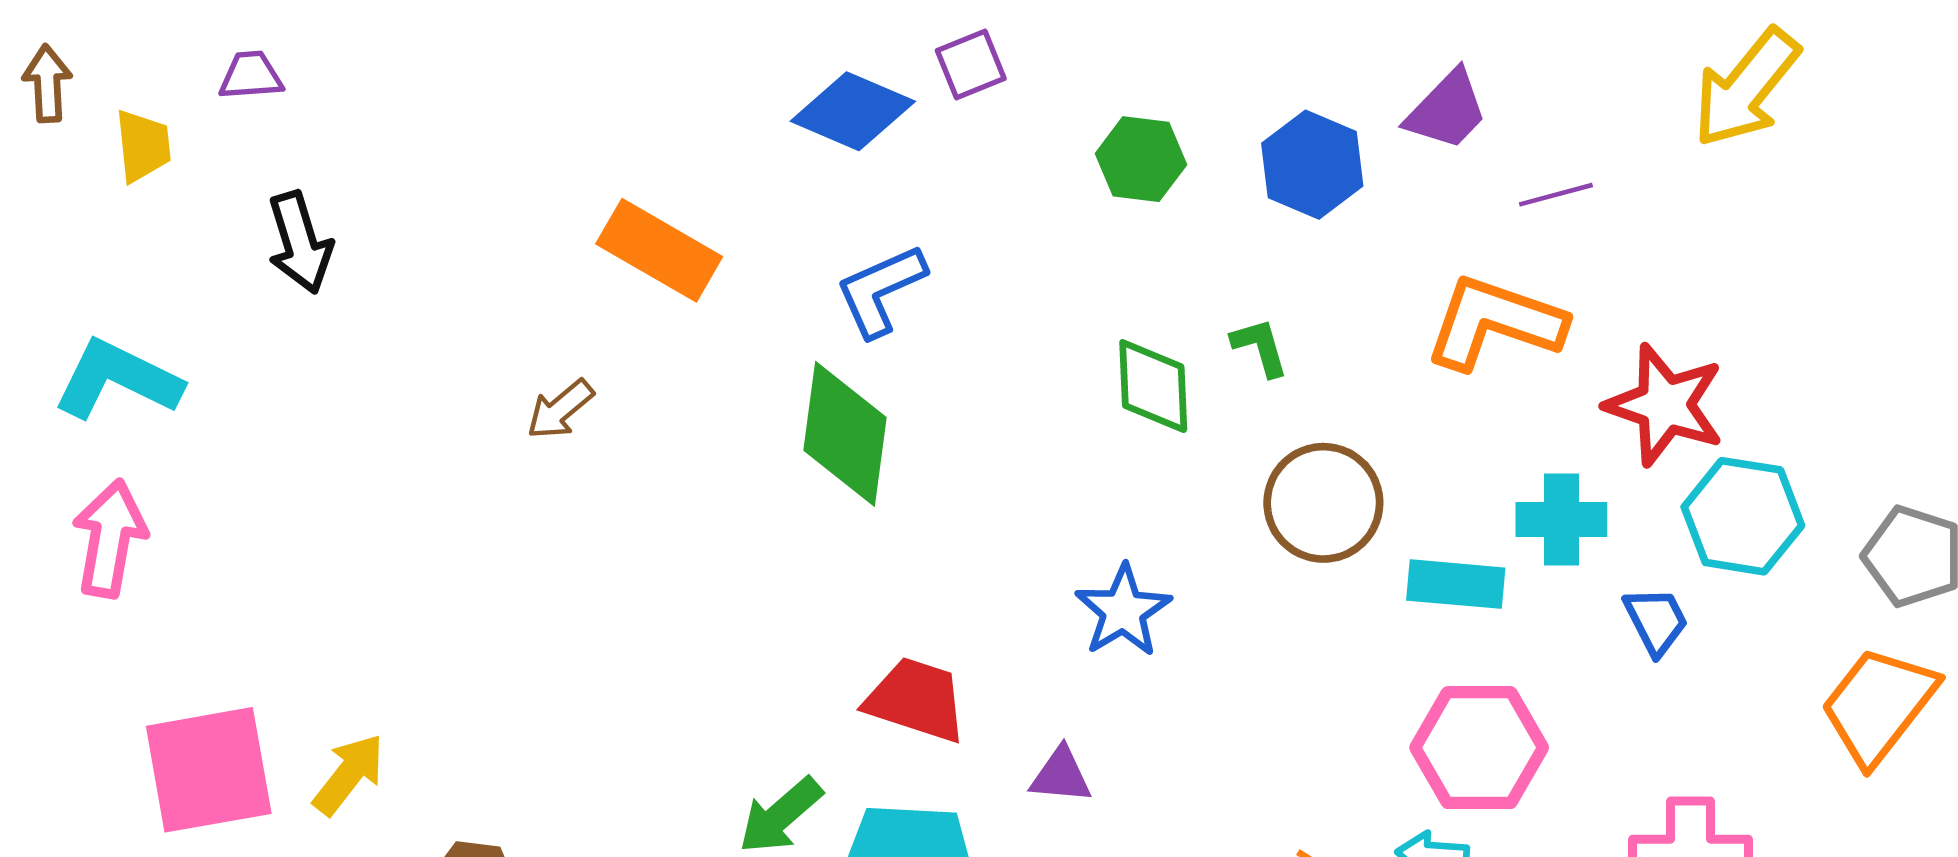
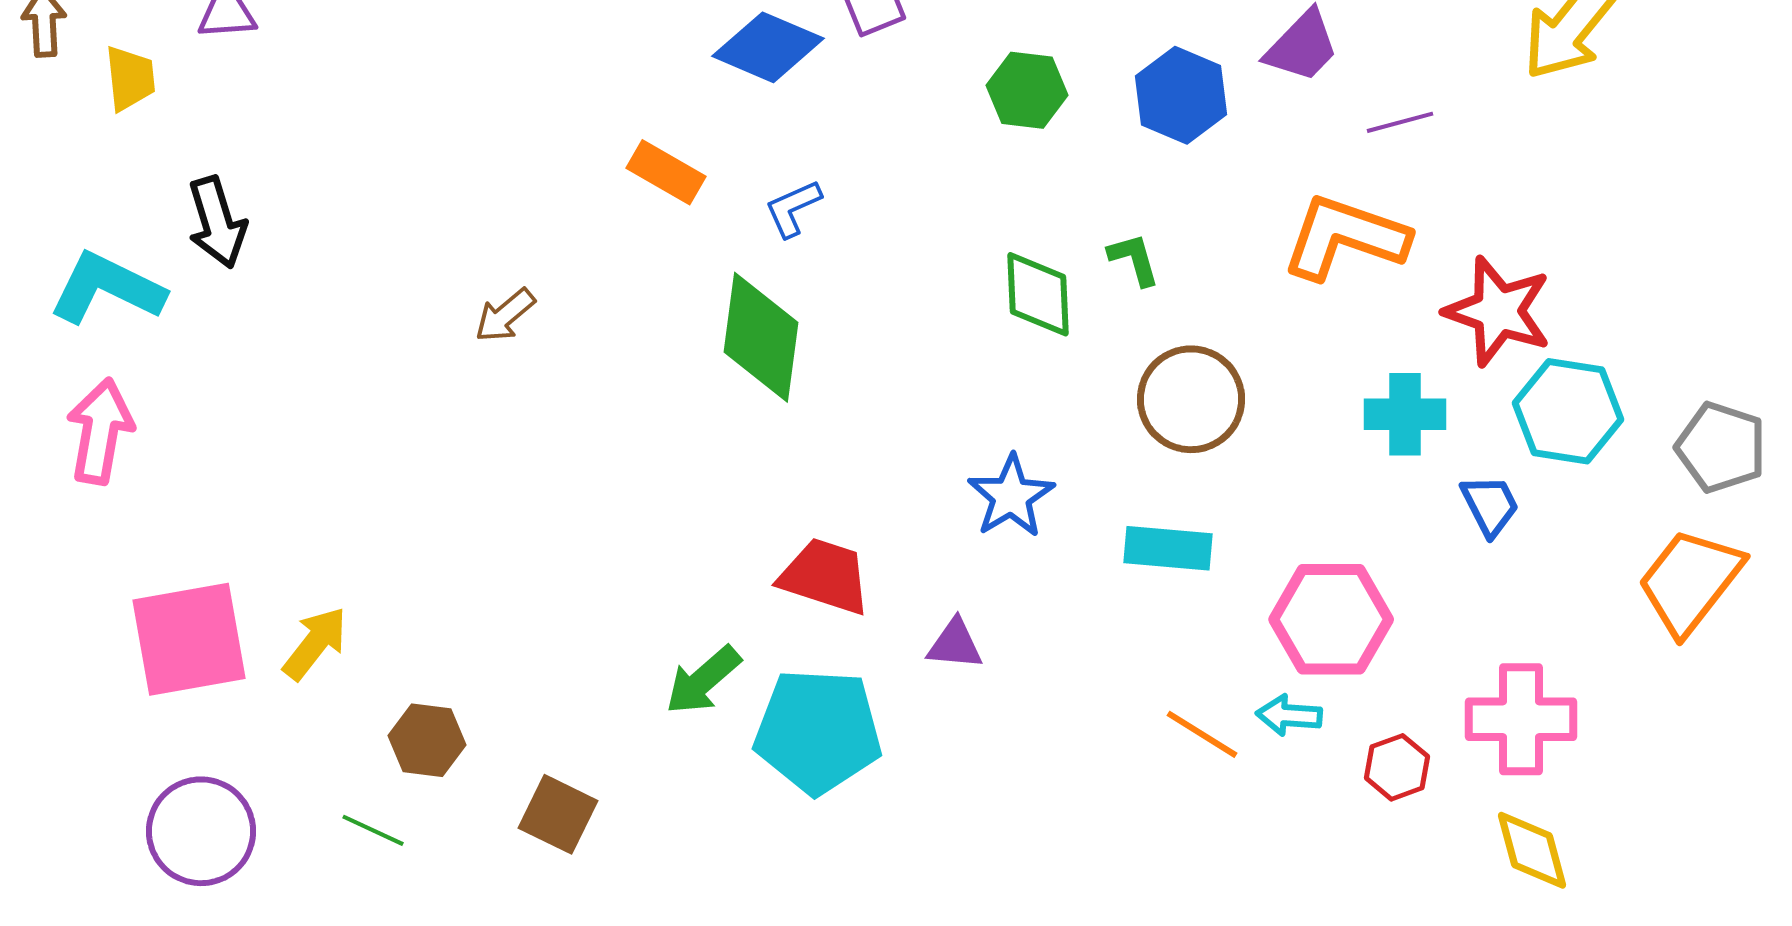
black arrow: (300, 243) -> (217, 222), moved
orange rectangle: (659, 250) -> (666, 172), moved, size x0.7
blue L-shape: (881, 290) -> (793, 208), size x0.7
cyan rectangle: (1456, 584) -> (1168, 548), moved

